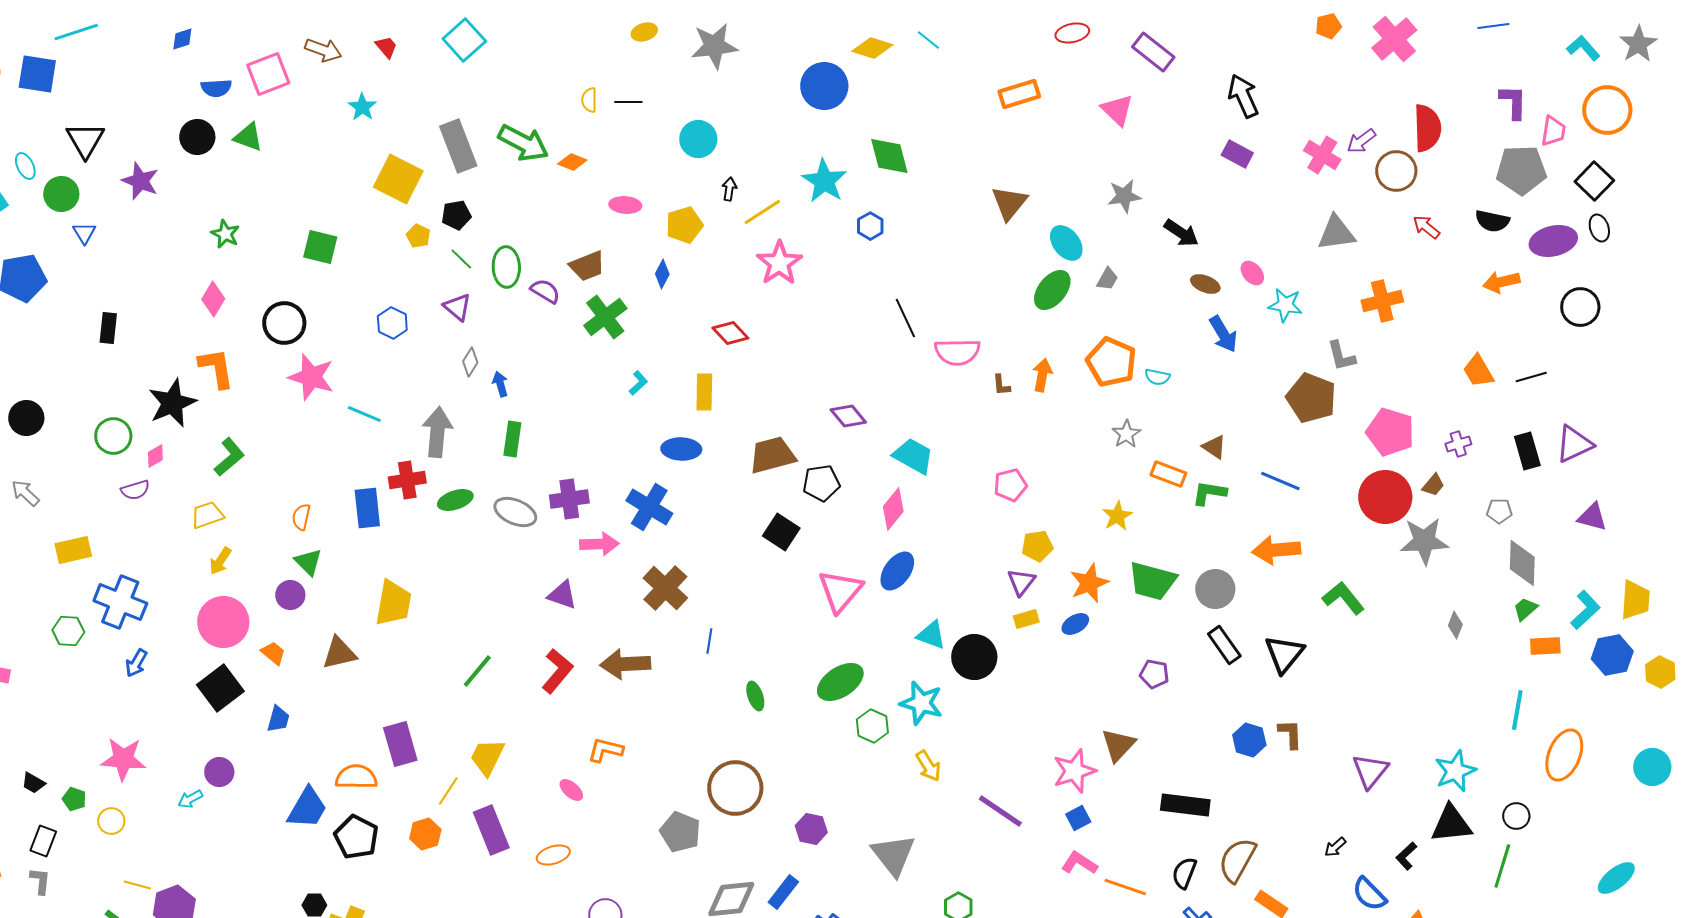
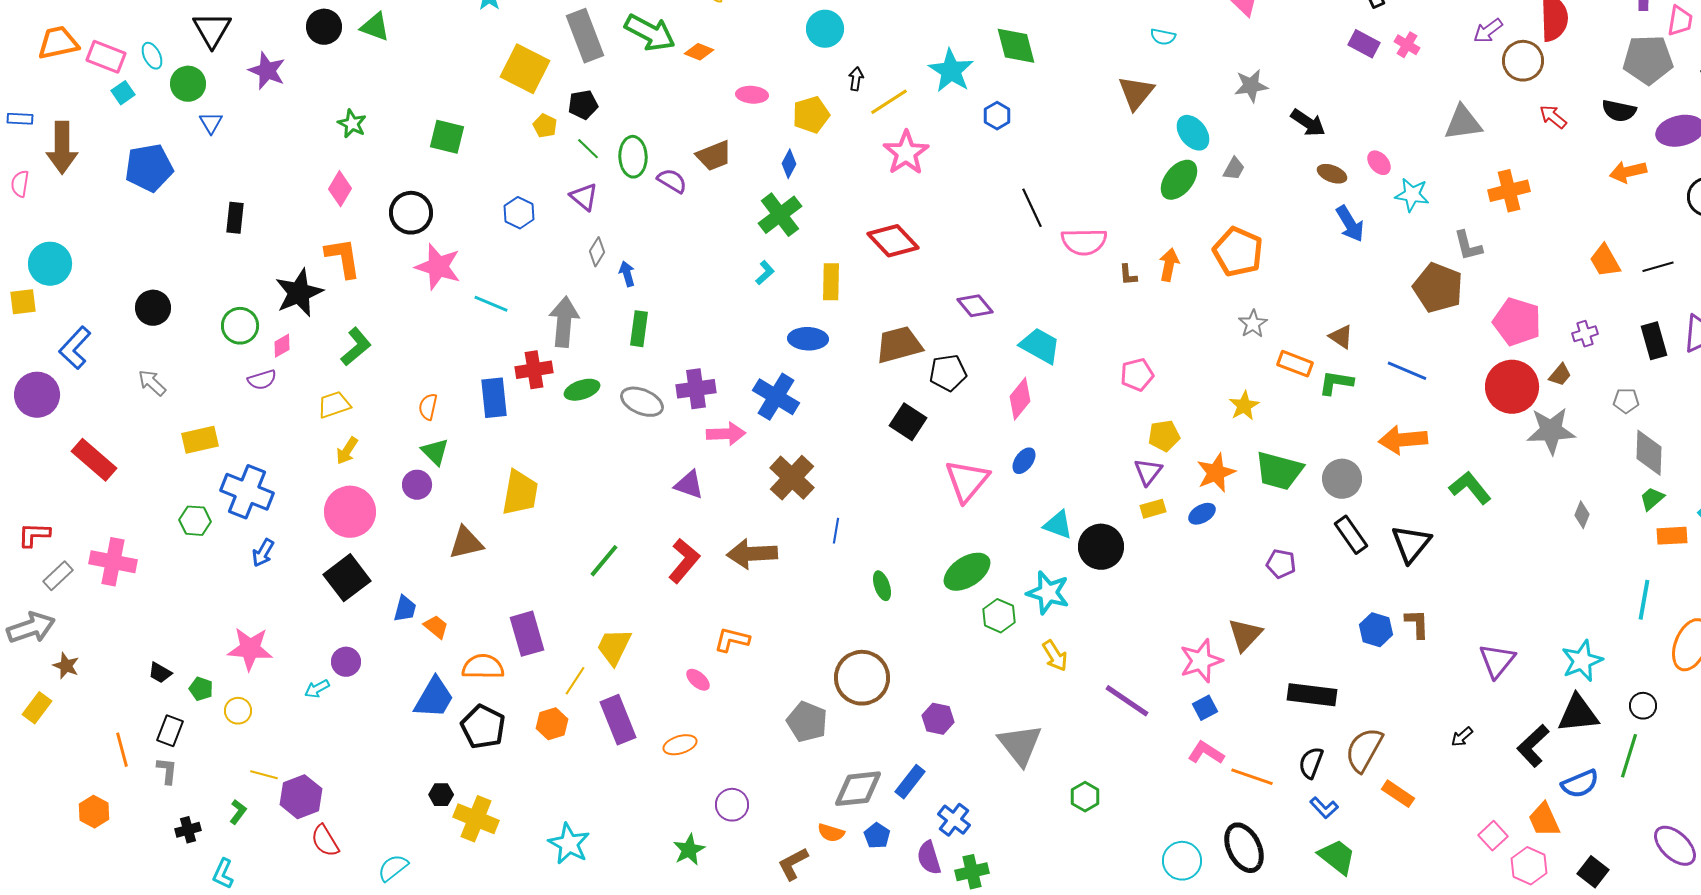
pink cross: (1322, 155) -> (1407, 45), moved, size x0.7
green cross: (605, 317) -> (780, 215), moved
red diamond: (730, 333) -> (893, 241), moved, size x1.4
cyan semicircle: (1157, 377) -> (1163, 37), moved
blue ellipse: (897, 571) -> (1024, 461), size x0.7
orange trapezoid: (273, 653) -> (436, 627), moved
black L-shape: (1406, 856) -> (1533, 746), size x1.5
blue semicircle: (1369, 894) -> (1580, 784), moved, turned -69

